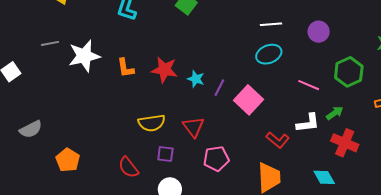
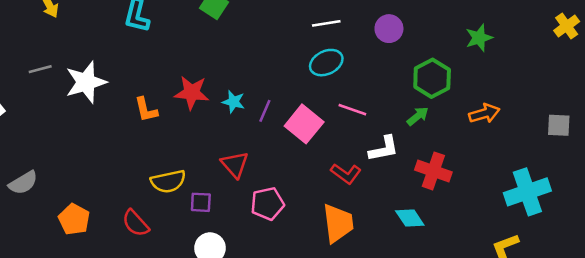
orange L-shape: (125, 68) -> (146, 110), moved
pink line: (309, 85) -> (352, 110), moved
green arrow: (335, 113) -> (418, 116), moved
yellow semicircle: (152, 123) -> (168, 181), moved
red semicircle: (128, 167) -> (136, 223), moved

